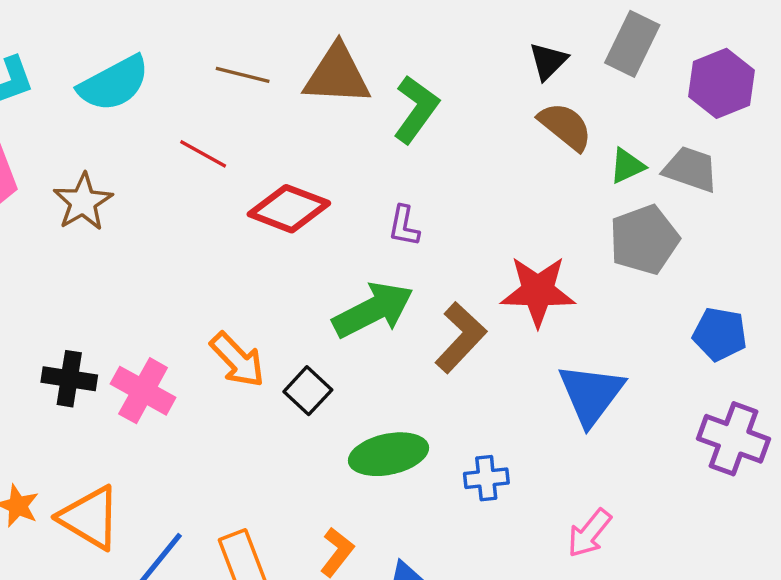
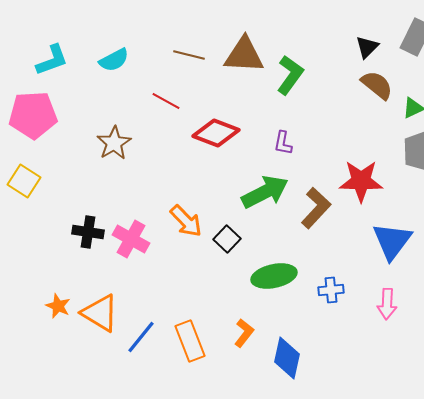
cyan semicircle: (114, 83) -> (114, 60), size x0.7
brown star: (83, 202) -> (114, 143), moved
pink arrow: (589, 533) -> (387, 304), moved, turned -36

